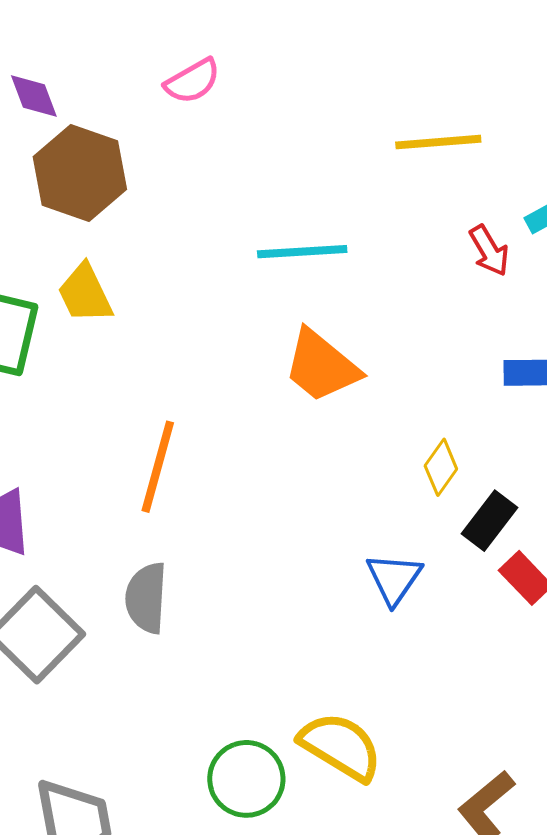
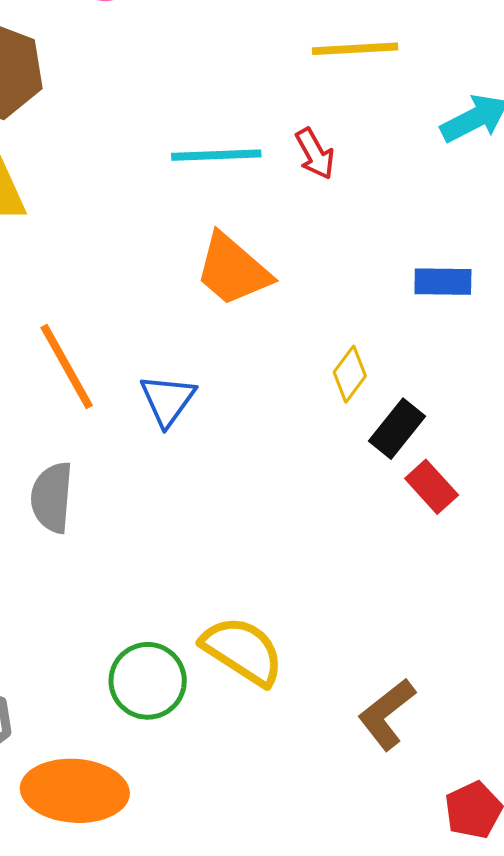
red arrow: (489, 251) -> (315, 154), moved
orange line: (158, 467) -> (67, 367), turned -46
blue triangle: (394, 579) -> (168, 400), moved

